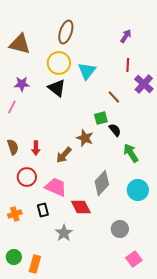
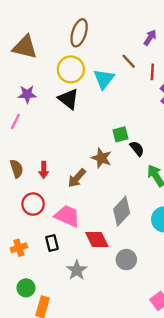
brown line: (114, 97) -> (129, 61), moved
gray circle: (120, 229) -> (126, 260), moved
green circle: (14, 257) -> (26, 288), moved

